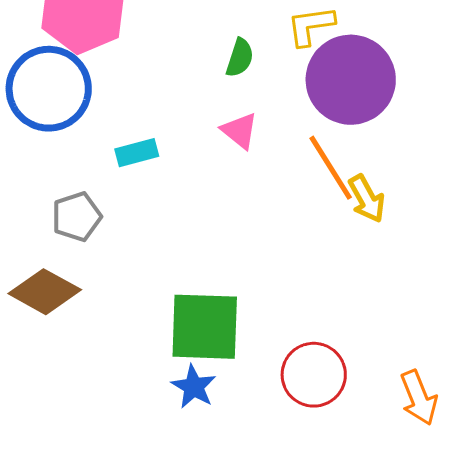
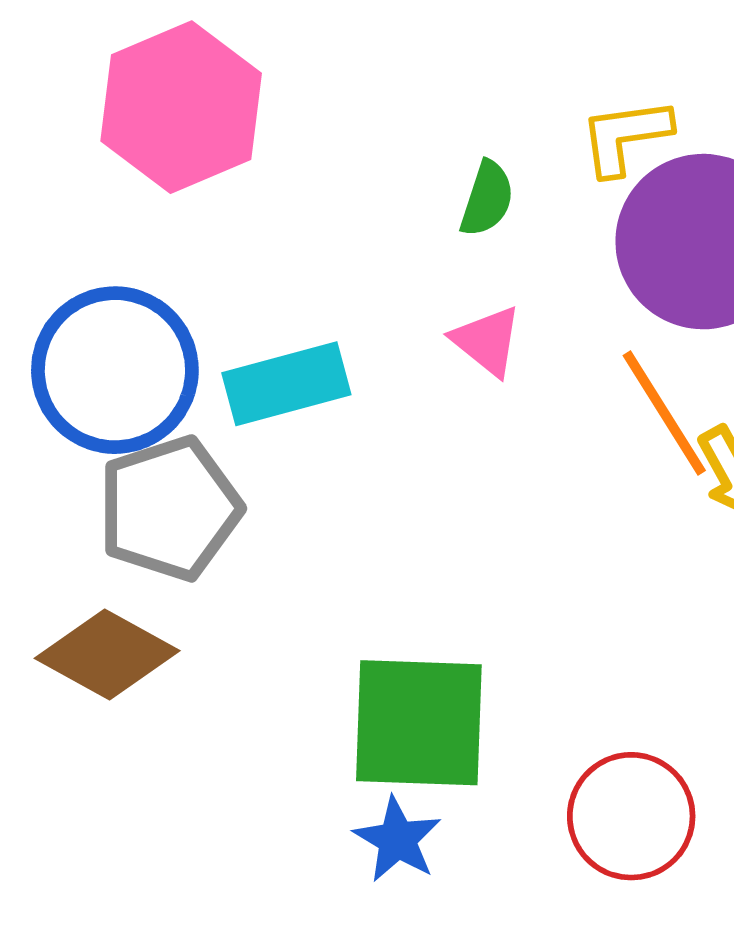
blue circle: (49, 89) -> (115, 370), moved
cyan rectangle: (137, 153) -> (286, 384), size x1.5
gray pentagon: (77, 217) -> (169, 508), size x1.5

